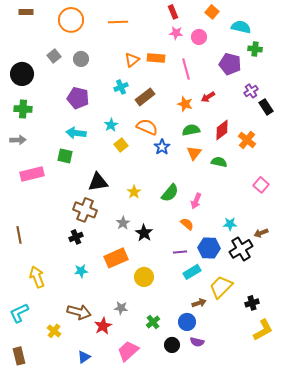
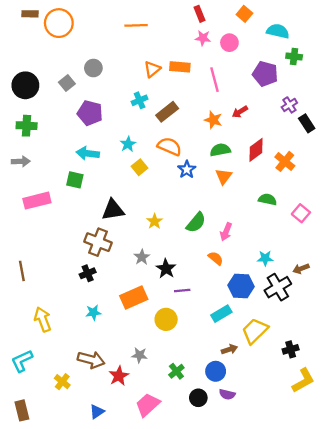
orange circle: (71, 20) -> (59, 23), moved
gray square: (54, 56) -> (67, 83), moved
green semicircle: (219, 162) -> (267, 199), moved
purple line: (180, 252) -> (182, 291), moved

